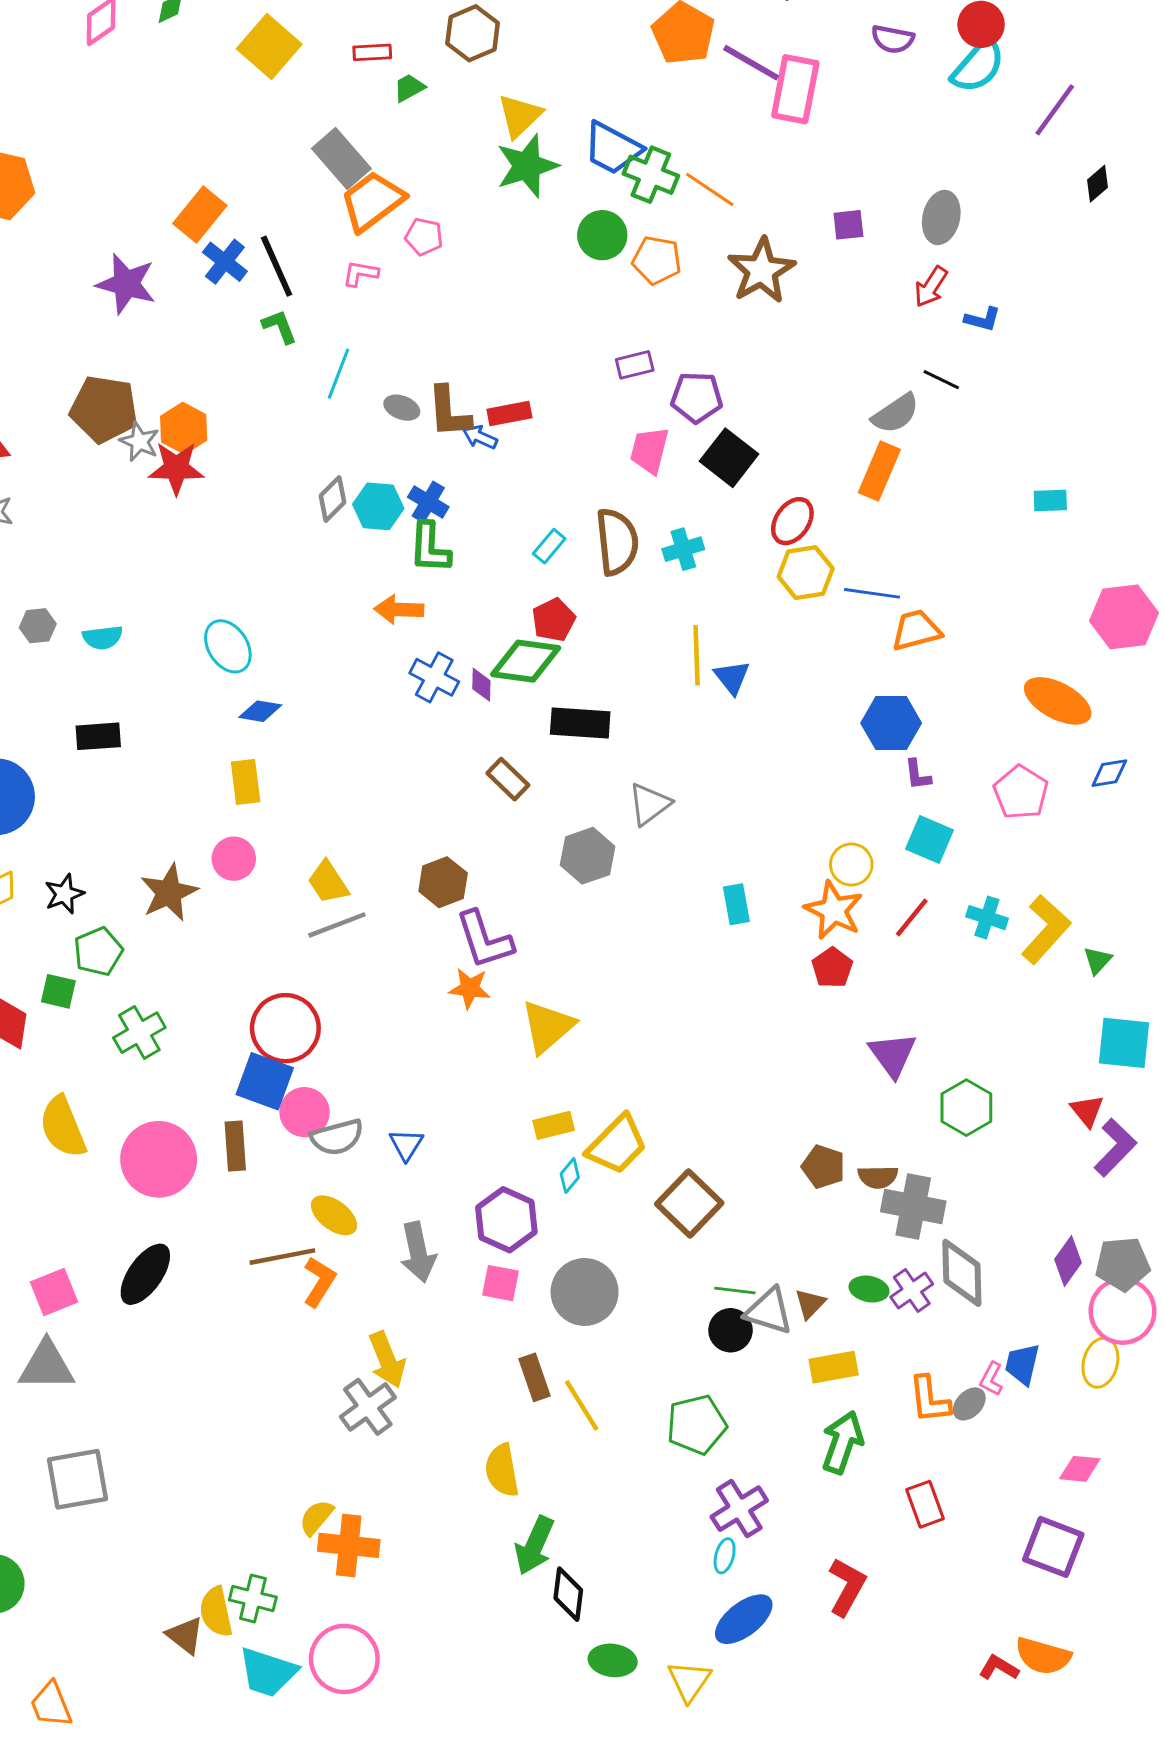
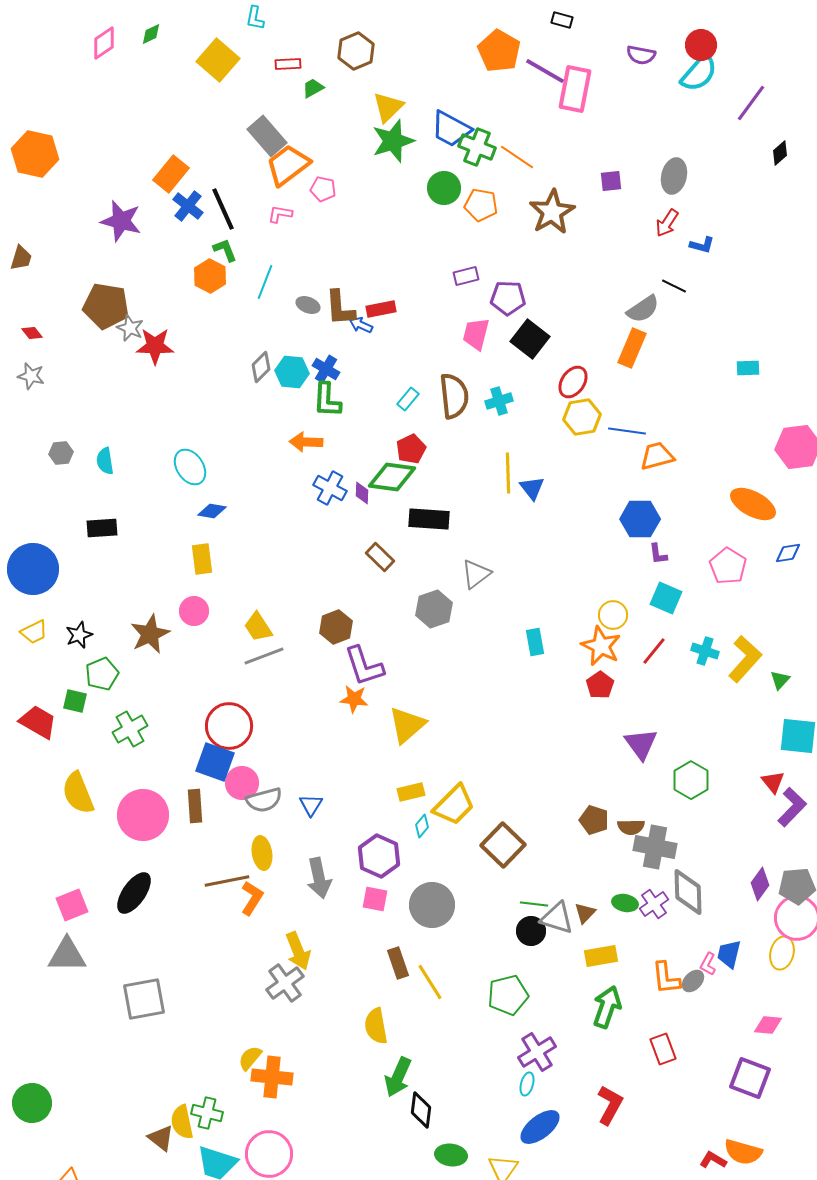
orange hexagon: (184, 428) -> (210, 276), moved
cyan semicircle: (103, 638) -> (105, 461), turned 88
yellow ellipse: (334, 1215) -> (262, 853), turned 44
gray square: (78, 1479) -> (144, 999), moved

